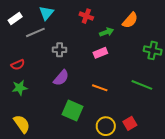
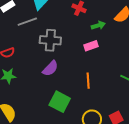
gray cross: (60, 50) -> (50, 40), size x1.5
orange line: (100, 88) -> (88, 81), turned 63

